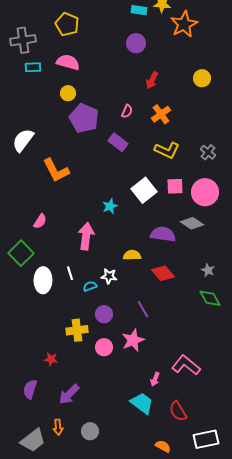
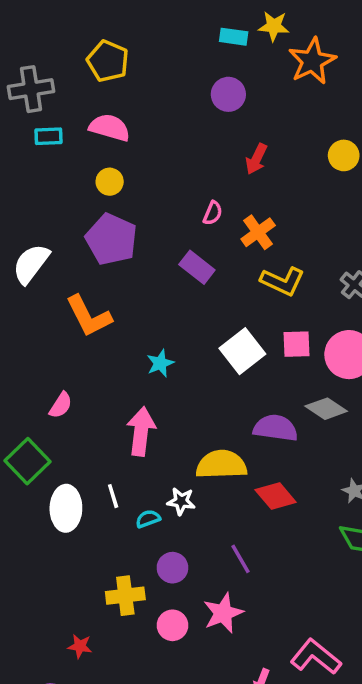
orange cross: (161, 114) -> (258, 232), moved
purple pentagon: (84, 118) -> (111, 239), moved
cyan star: (110, 206) -> (160, 363), moved
yellow semicircle: (132, 255) -> (221, 465), size x1.6

